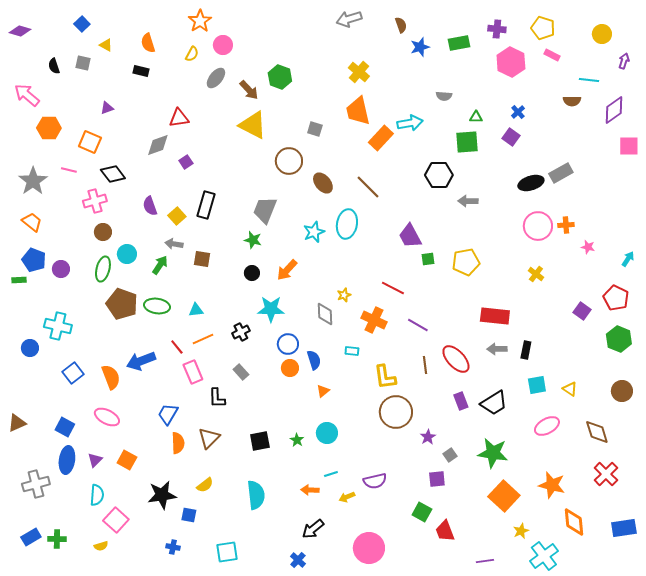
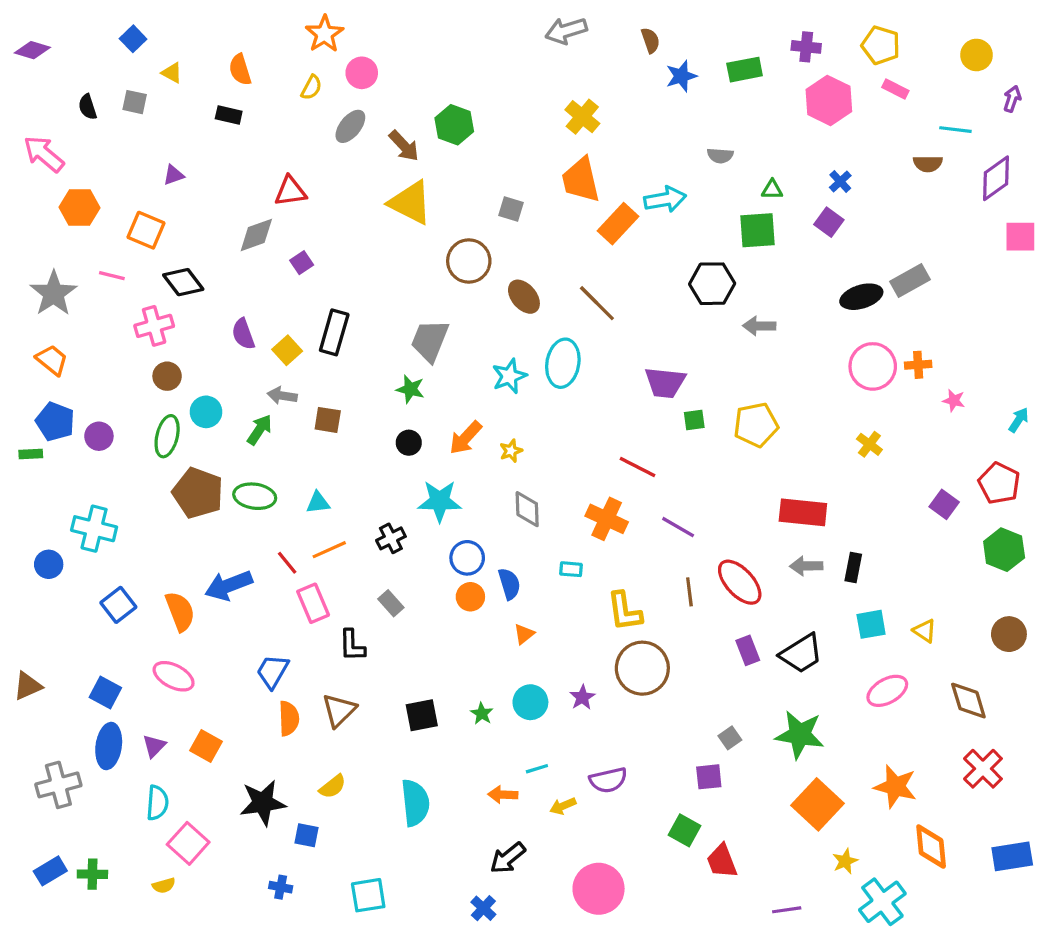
purple trapezoid: (410, 236) -> (665, 383), turned -56
yellow star: (344, 295) -> (511, 451), moved
purple star: (428, 437) -> (582, 697), moved

